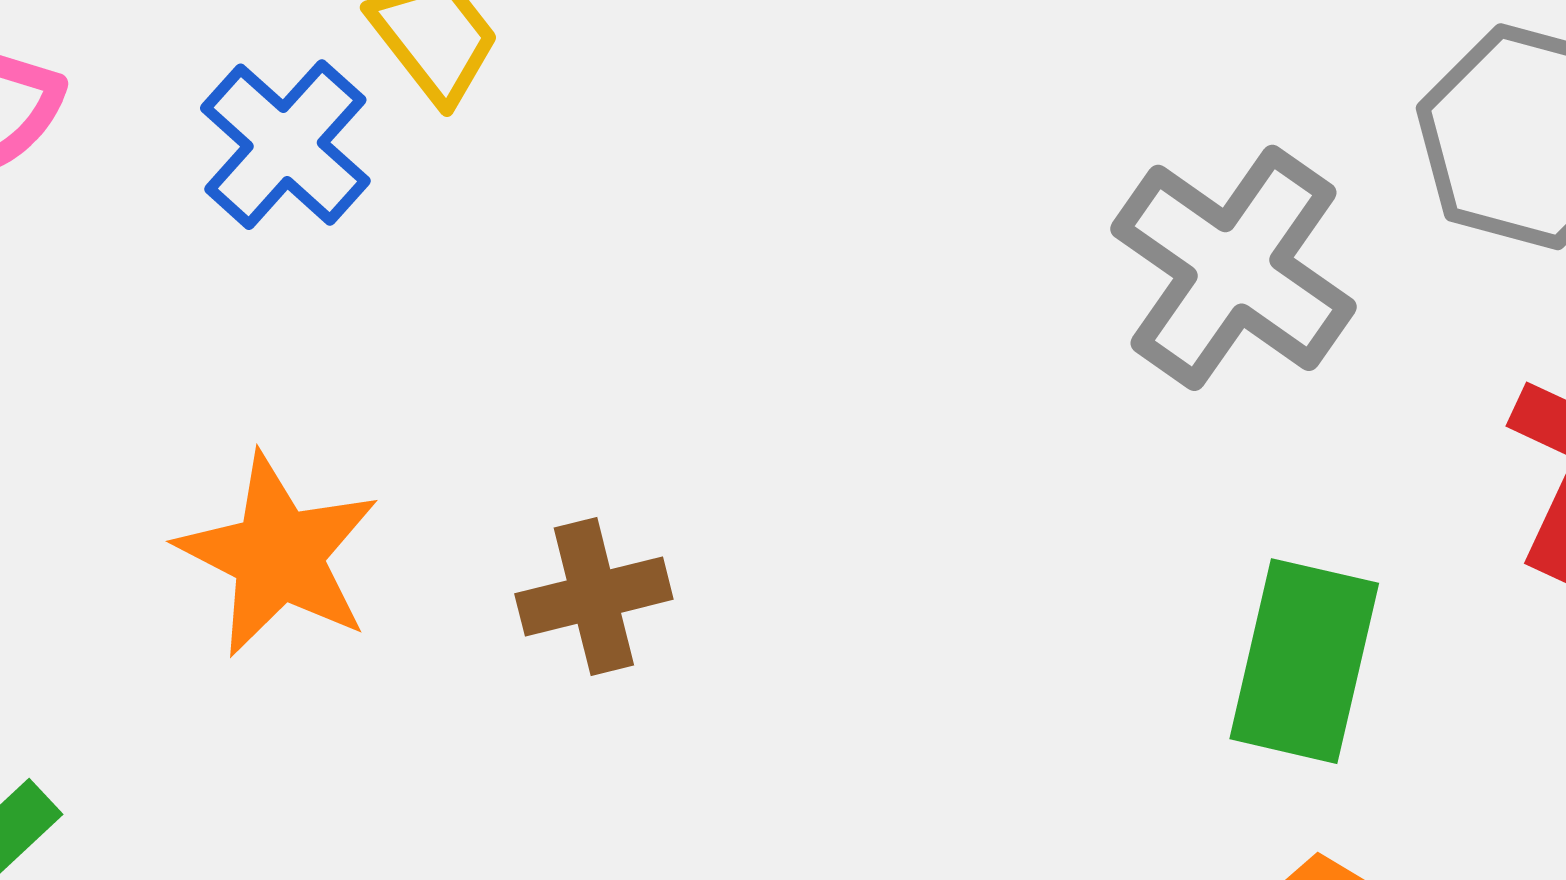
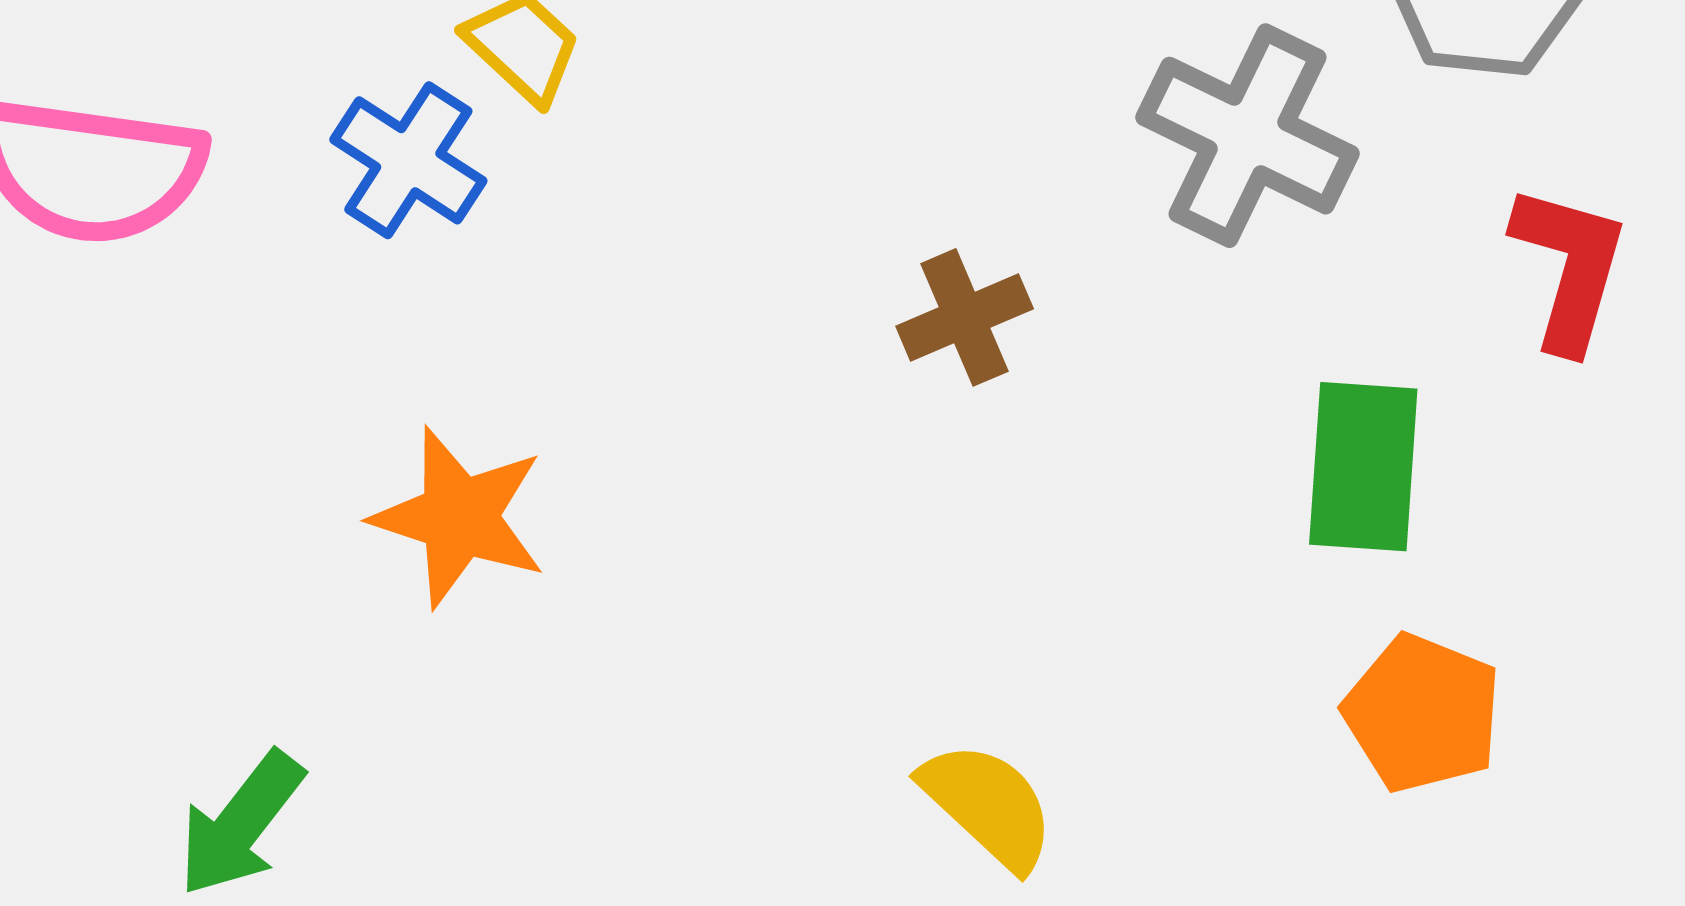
brown cross: (594, 597) -> (965, 317), moved

